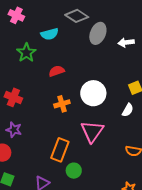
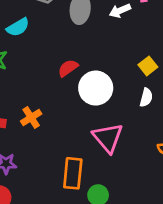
red semicircle: (57, 71) -> (68, 68), moved
orange cross: (62, 104) -> (31, 118), moved

